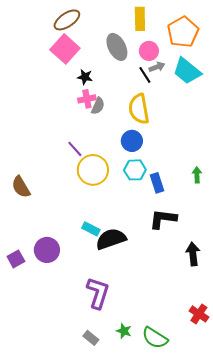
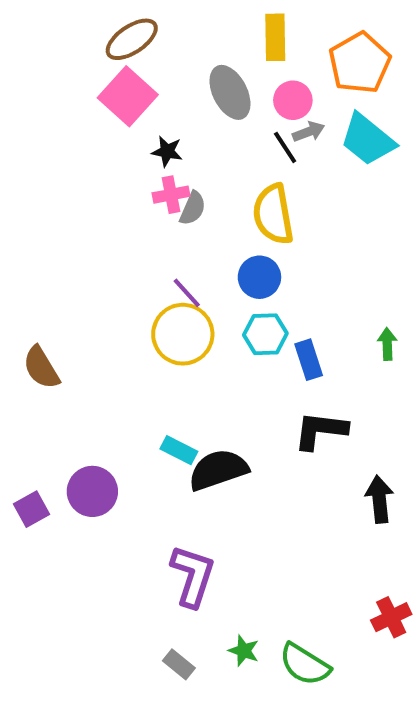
purple line: (75, 149) -> (187, 293), moved
red cross: (199, 314) -> (391, 617), turned 30

